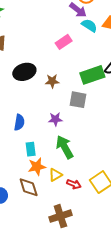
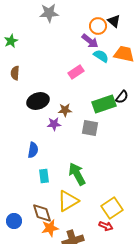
purple star: (55, 119) -> (54, 124), moved
orange star: (37, 167) -> (50, 228), moved
yellow triangle: (55, 175) -> (68, 201), size x1.6
red arrow: (74, 184) -> (106, 226), moved

